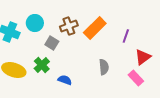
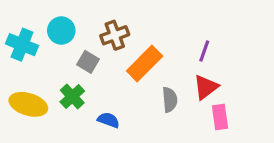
orange rectangle: (95, 28) -> (145, 64), moved
red triangle: (143, 57) -> (206, 87), moved
pink rectangle: (136, 78) -> (220, 117), turned 35

